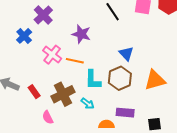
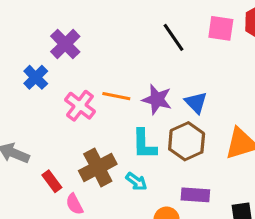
purple star: (81, 34) -> (157, 99), moved
orange line: (75, 61) -> (116, 96), moved
red rectangle: (34, 92) -> (52, 181), moved

